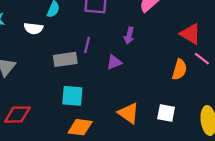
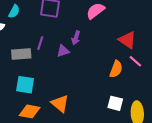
purple triangle: (114, 62) -> (63, 51), moved
orange triangle: (129, 113) -> (60, 104), moved
white square: (166, 113) -> (115, 103), moved

